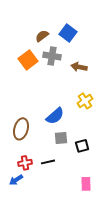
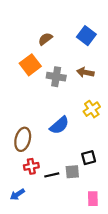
blue square: (68, 33) -> (86, 36), moved
gray cross: (52, 56) -> (56, 77), moved
gray square: (61, 138) -> (72, 172), moved
red cross: (25, 163) -> (31, 166), moved

